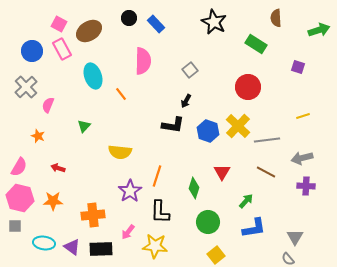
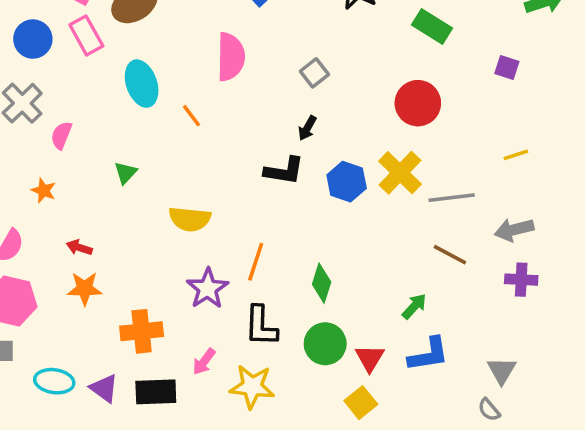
red triangle: (222, 172) -> (370, 358), moved
orange star: (53, 201) -> (85, 289), moved
green circle: (208, 222) -> (325, 344), moved

